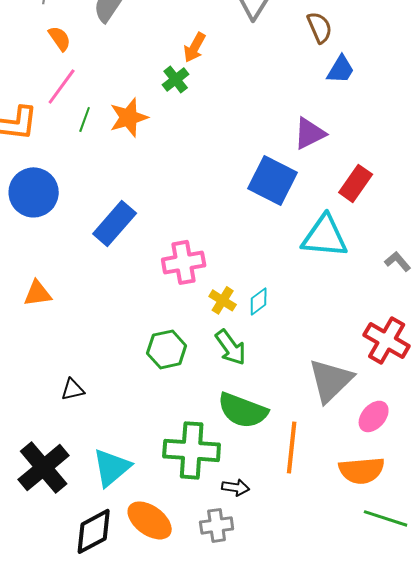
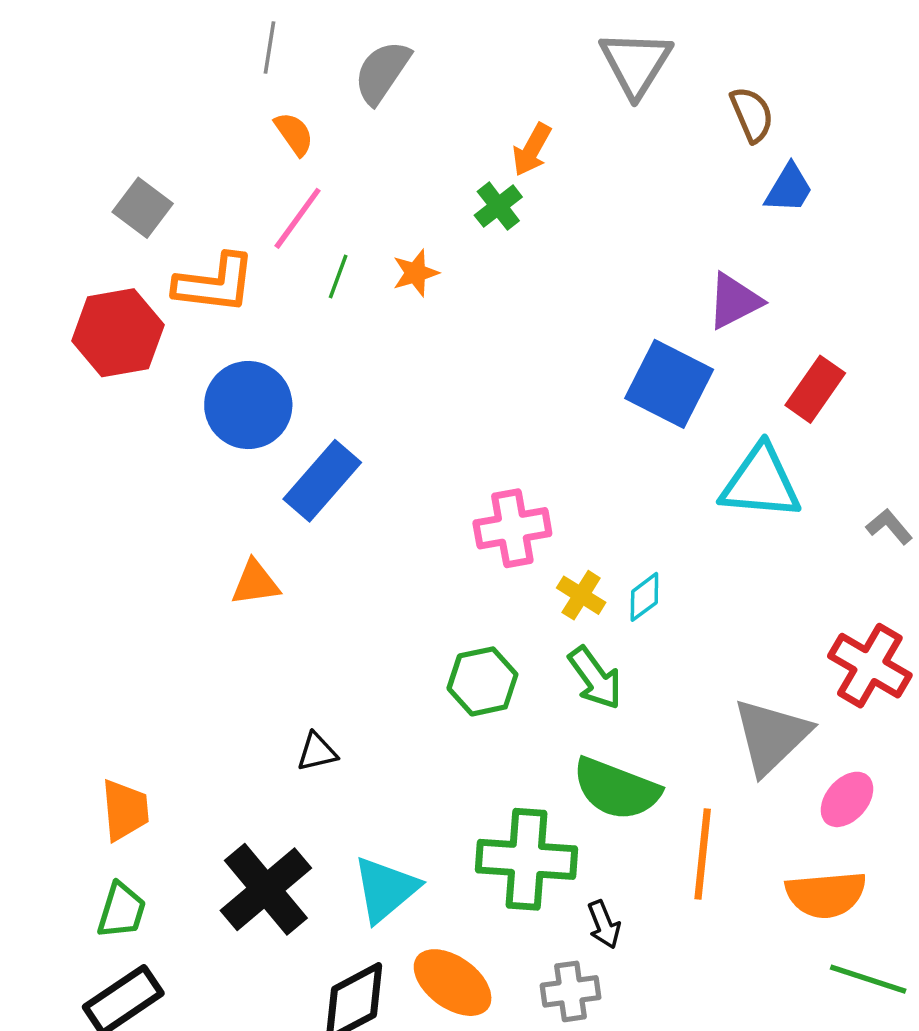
orange star: (129, 117) -> (416, 273), size x0.7
blue rectangle: (115, 223) -> (322, 481), moved
black arrow: (236, 487) -> (604, 924), turned 60

